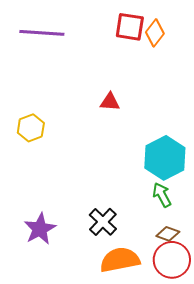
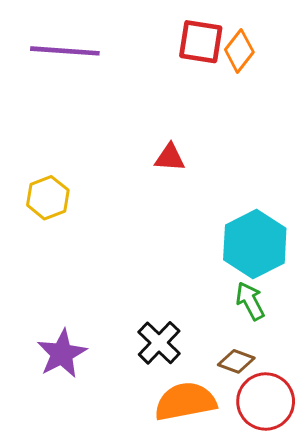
brown diamond: (168, 234) -> (236, 361), moved

